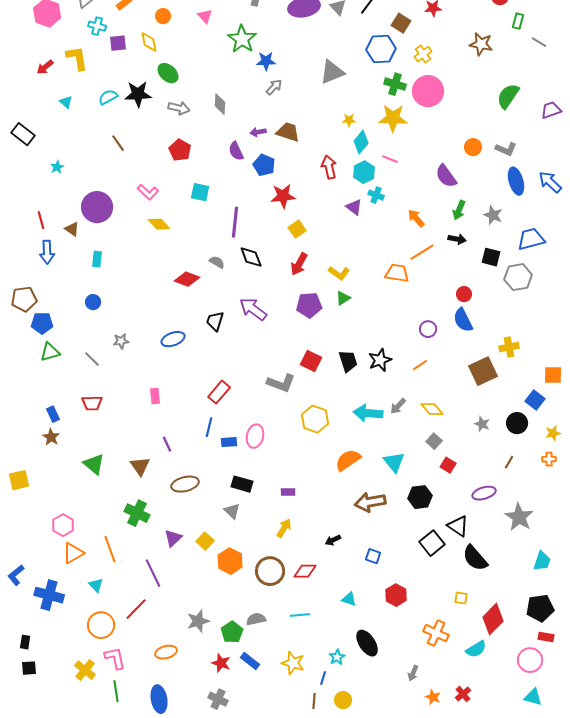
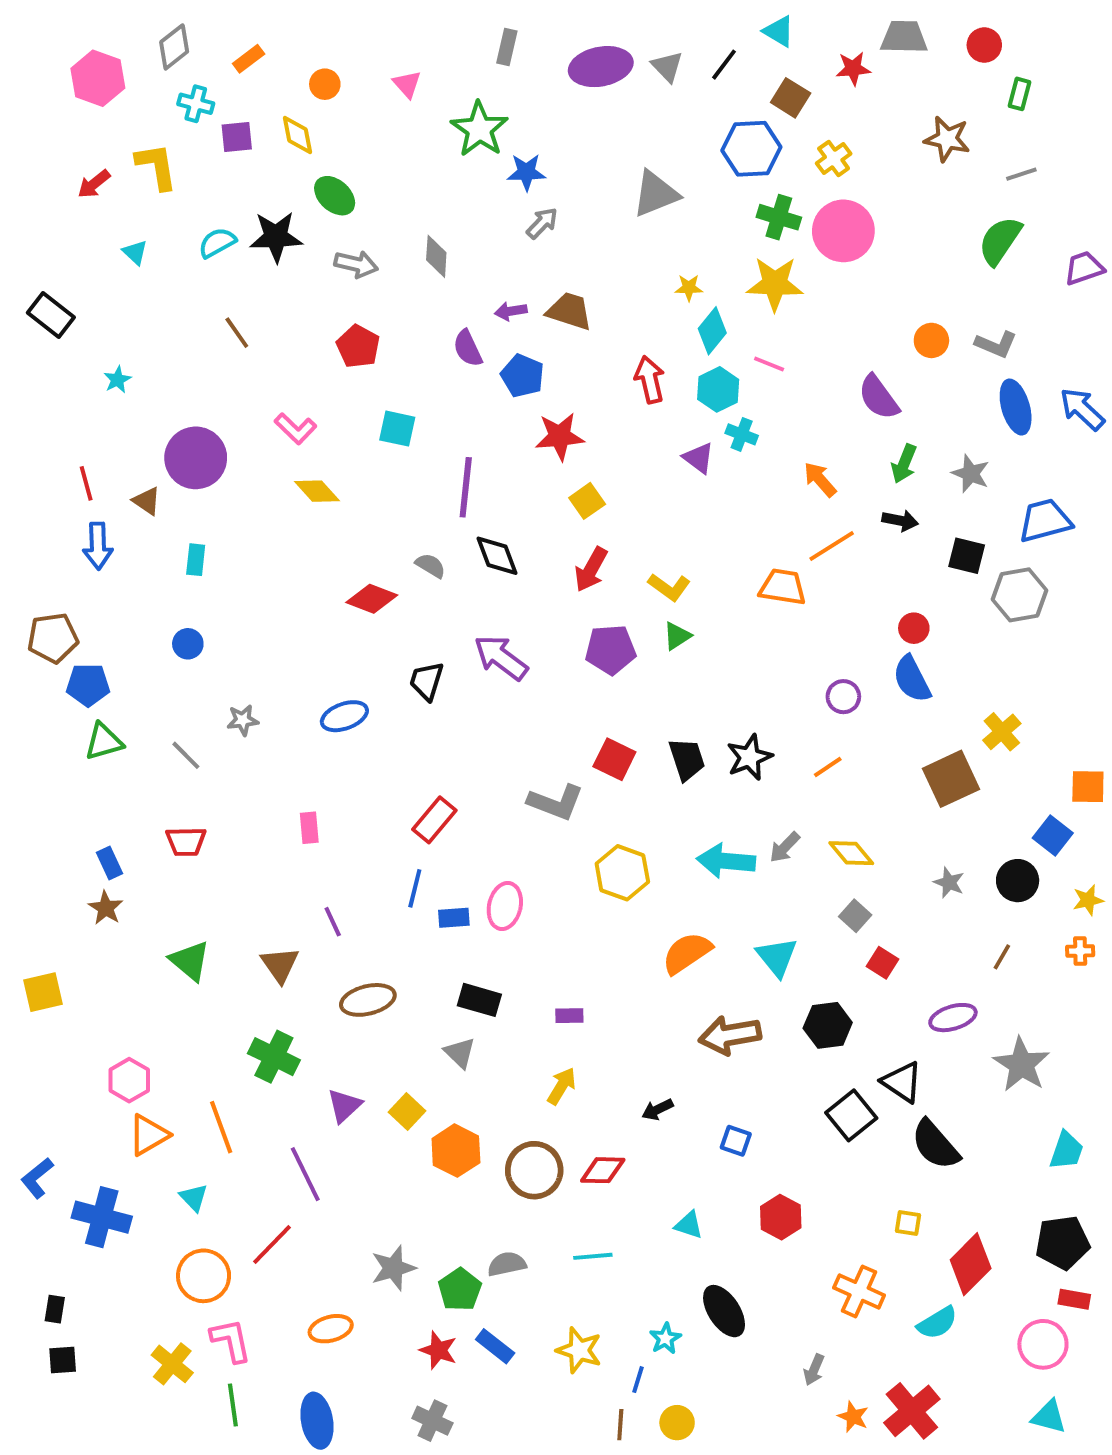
gray line: (539, 42) -> (1021, 174), moved, turned -49
yellow cross: (509, 347) -> (1002, 732), turned -30
red cross: (463, 694) -> (912, 1411), size x1.8

